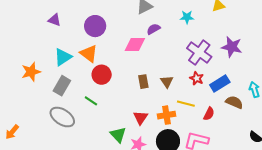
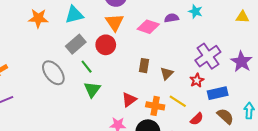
cyan star: (187, 17) -> (195, 11), moved
orange triangle: (89, 54) -> (115, 22), moved
gray rectangle: (62, 86) -> (76, 44), moved
green triangle: (118, 135) -> (92, 89), moved

